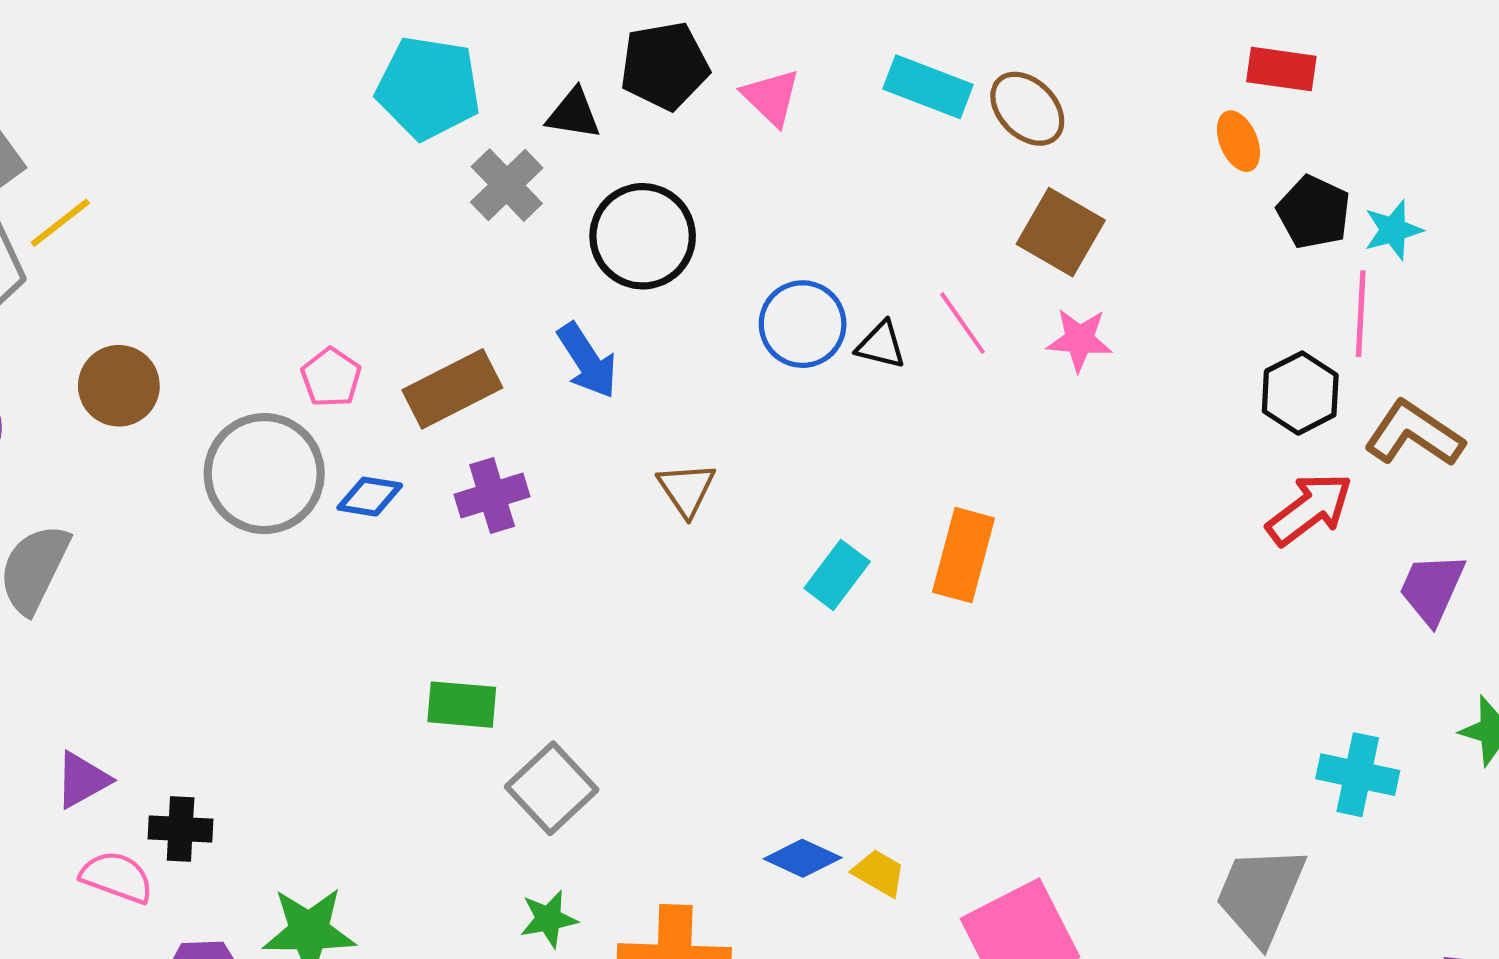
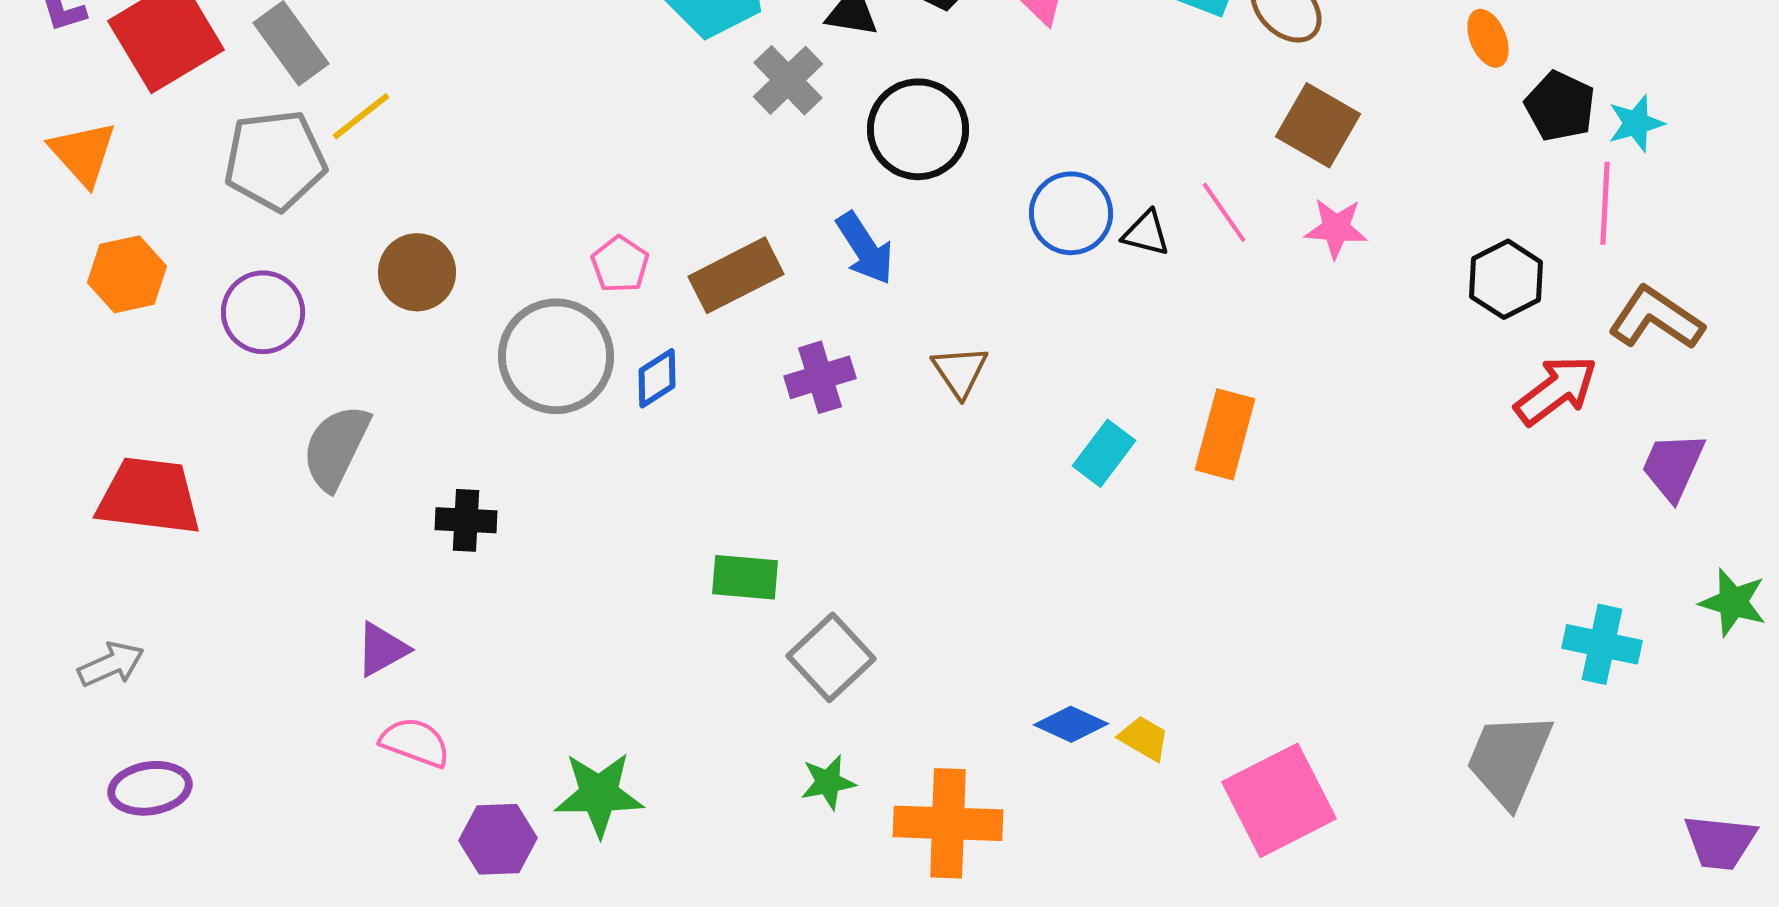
black hexagon: (1300, 393) -> (1506, 279), moved
purple cross: (492, 496) -> (820, 377), moved
blue diamond: (370, 497) -> (657, 378), turned -42
black cross: (181, 829) -> (466, 520), moved

